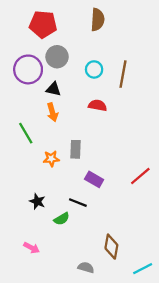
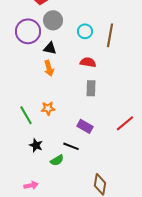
green line: (26, 133) -> (26, 115), moved
gray rectangle: (76, 149) -> (91, 88), moved
pink arrow: (32, 248) -> (31, 185), turned -40

